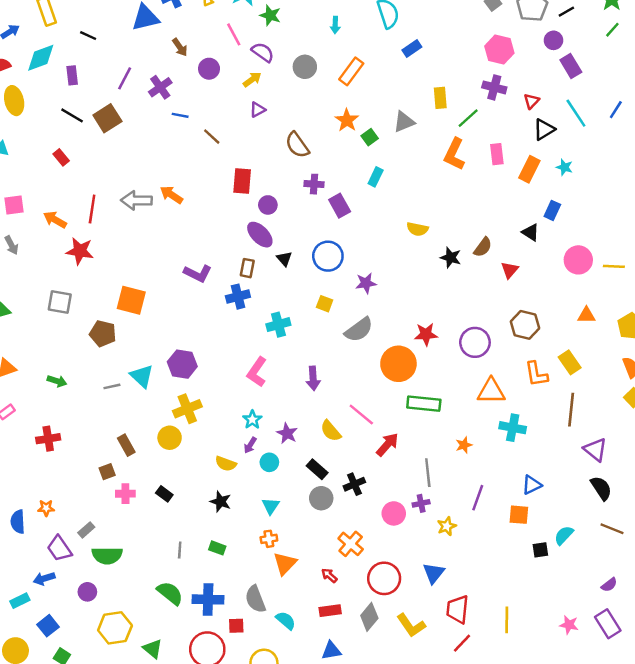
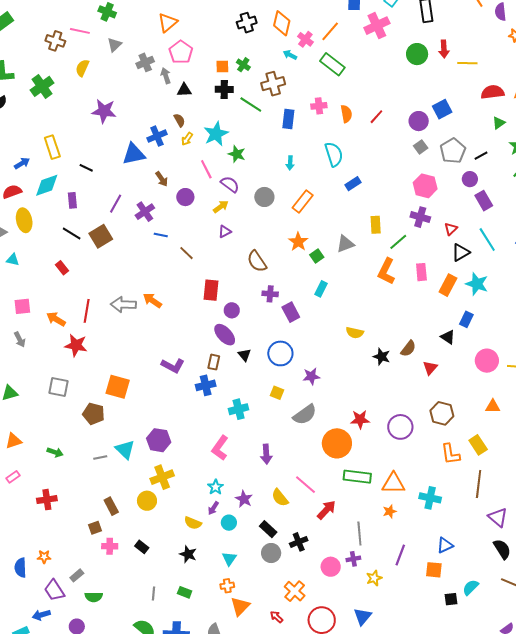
cyan star: (564, 167) -> (477, 284), size x1.6
orange triangle: (491, 391) -> (394, 483), moved
green semicircle: (107, 555) -> (94, 597), size x0.7

